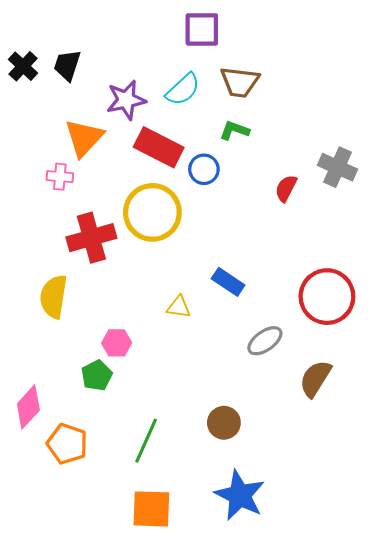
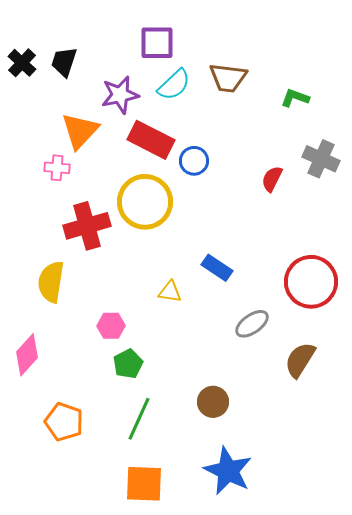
purple square: (202, 29) -> (157, 43), moved
green L-shape: (234, 130) -> (295, 98), moved
green pentagon: (97, 375) -> (128, 364), moved
pink diamond: (28, 407) -> (27, 355), moved

